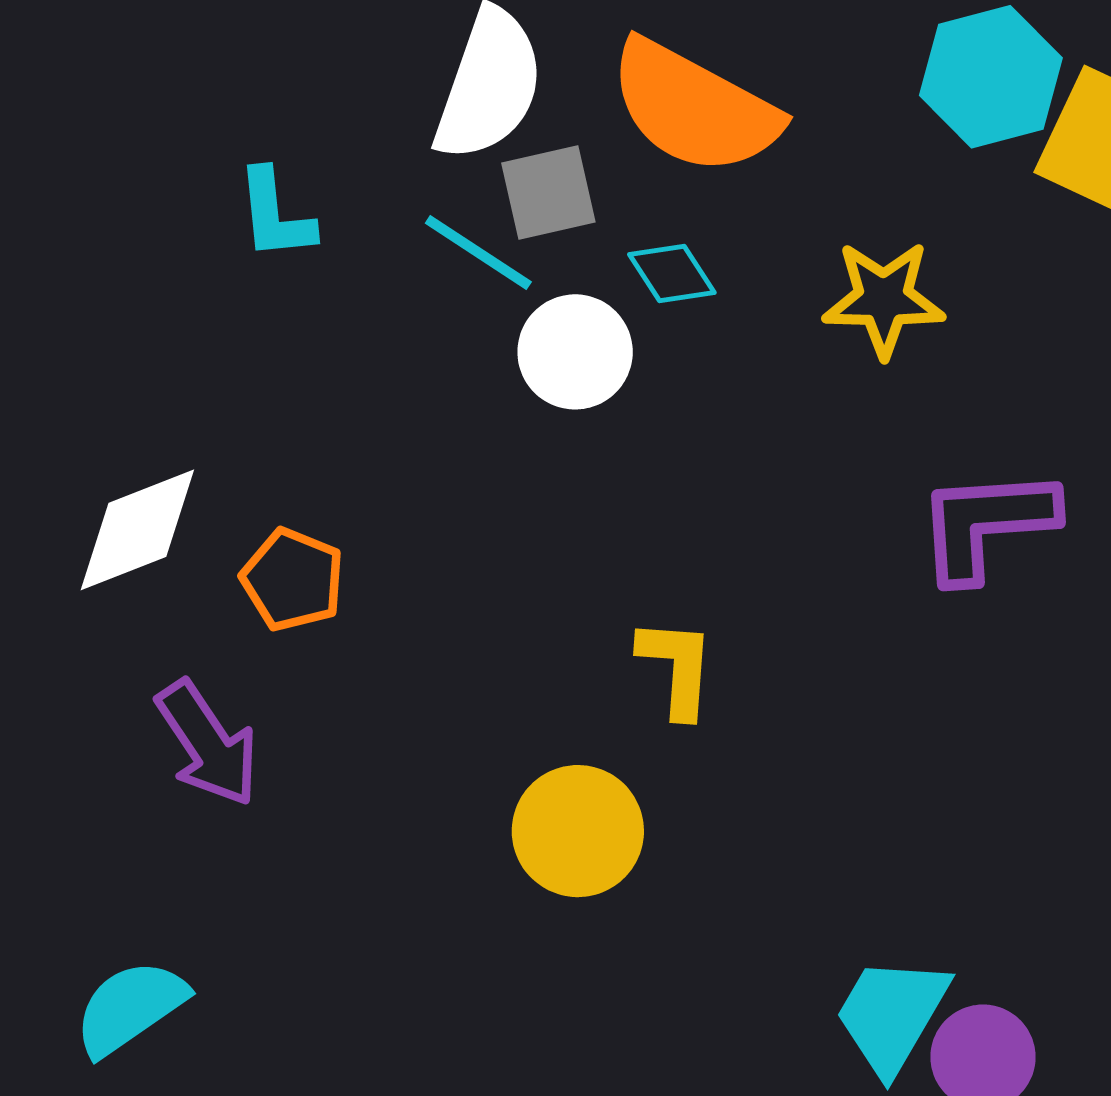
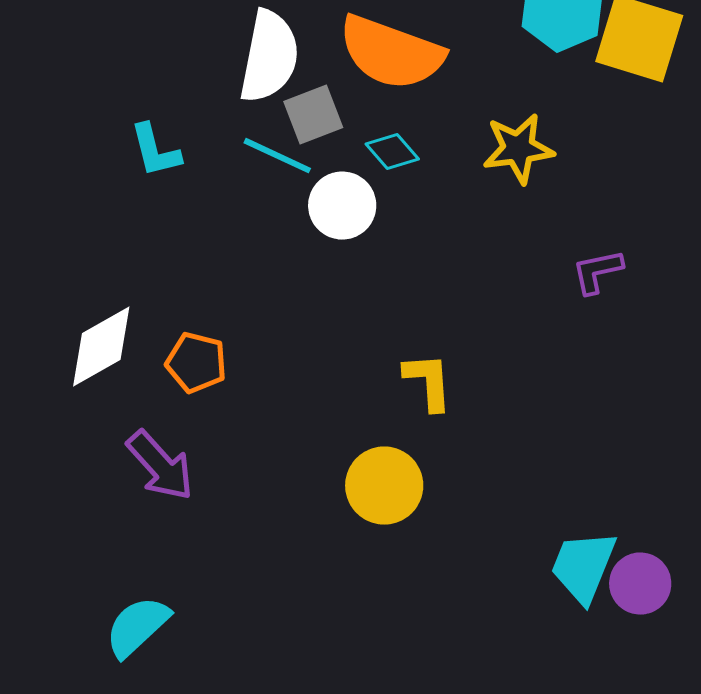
purple L-shape: (986, 524) -> (597, 272), size x0.6

